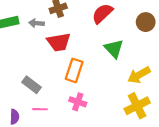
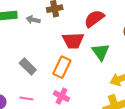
red trapezoid: (59, 42) -> (73, 41), moved
gray rectangle: (32, 85) -> (28, 67), moved

